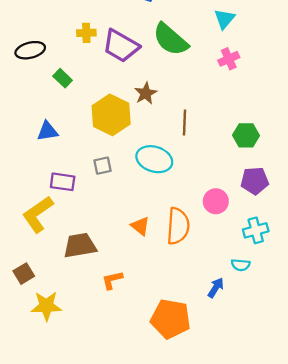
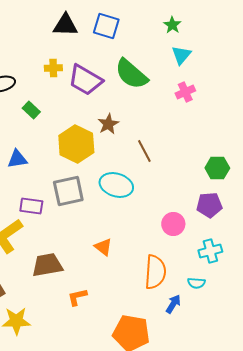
brown line: (185, 122) -> (144, 151), turned -30
green hexagon: (246, 135) -> (217, 168), moved
gray square: (103, 166) -> (68, 191), size x1.8
orange semicircle: (178, 226) -> (155, 272), moved

